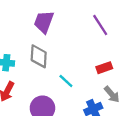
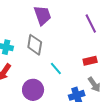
purple trapezoid: (44, 22) -> (42, 15), turned 135

